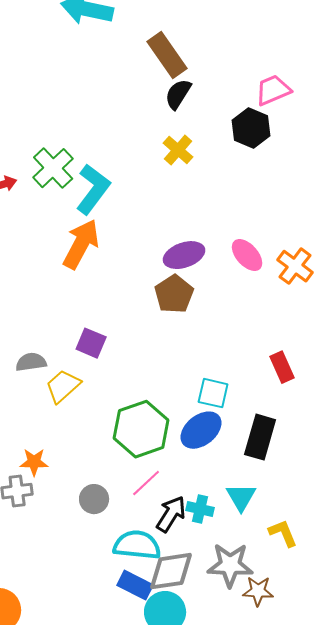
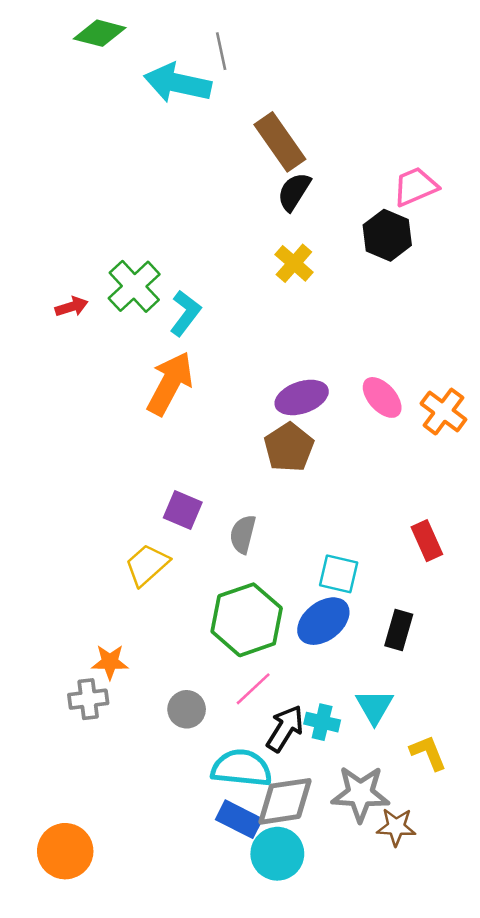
cyan L-shape: (93, 189) -> (185, 313), size x0.7
gray semicircle: (31, 362) -> (243, 534), moved, turned -68
black rectangle: (260, 437) -> (399, 630), size x0.7

